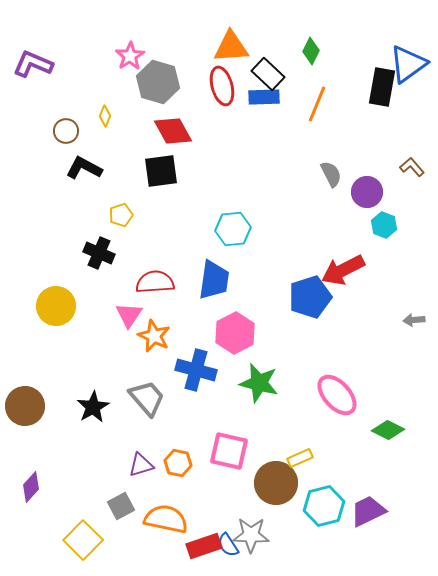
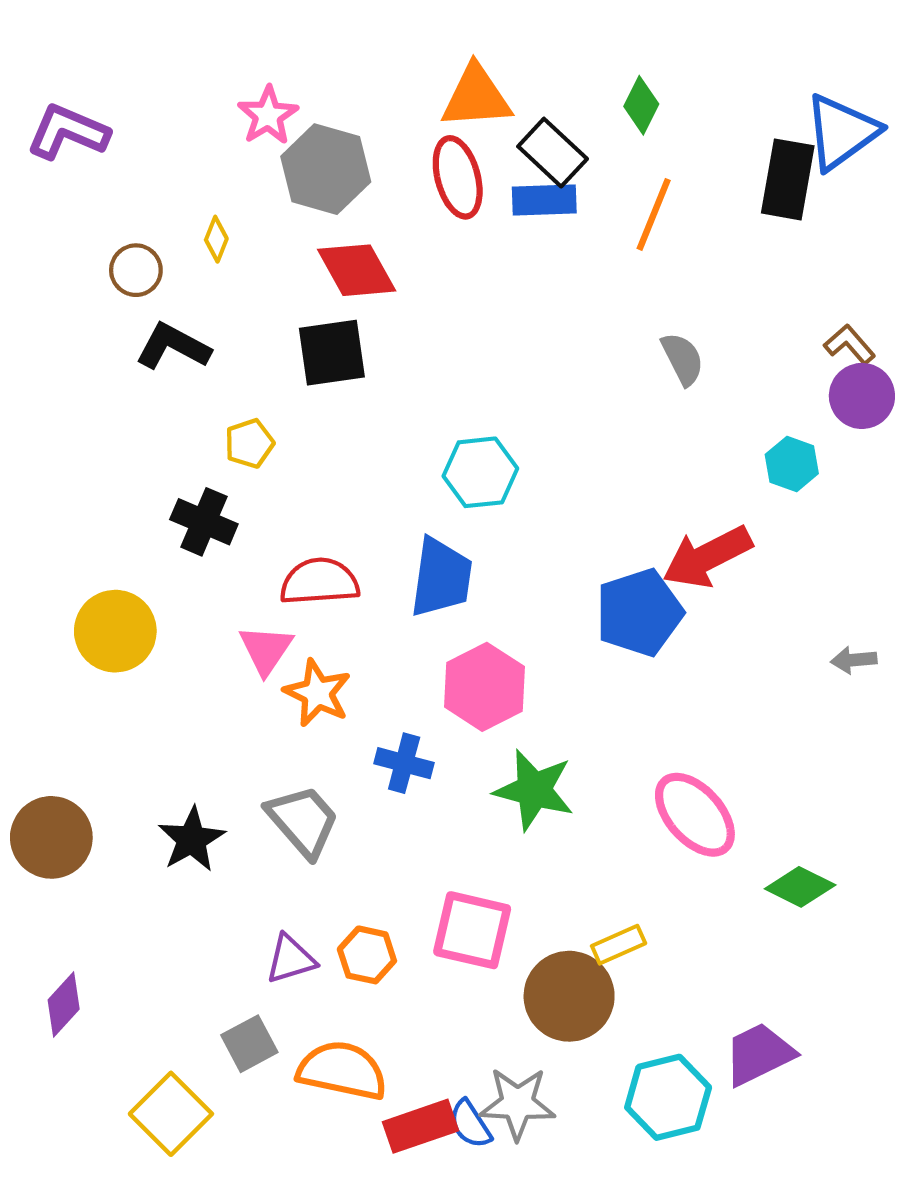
purple circle: (367, 192) -> (862, 396), moved
blue cross: (196, 370) -> (404, 763), size x0.7
cyan hexagon: (324, 506) -> (668, 1097), moved

